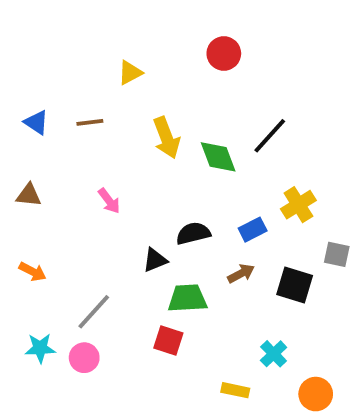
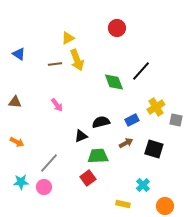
blue triangle: (36, 122) -> (19, 54), moved
brown line: (90, 122) -> (55, 64), moved
yellow arrow: (166, 138) -> (77, 60), moved
gray square: (337, 254) -> (176, 120), moved
red square: (168, 340) -> (88, 178), turned 35

